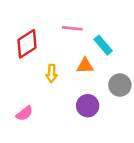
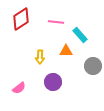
red diamond: (27, 44) -> (21, 19), moved
purple circle: (88, 106) -> (53, 82), moved

